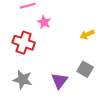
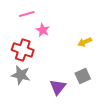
gray square: (85, 69) -> (83, 76), turned 35
gray star: (23, 80) -> (21, 75), moved

